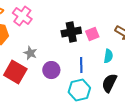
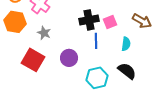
gray star: (30, 53) -> (44, 33), moved
blue line: (81, 65) -> (96, 41), moved
black semicircle: (109, 83) -> (127, 71), turned 102

